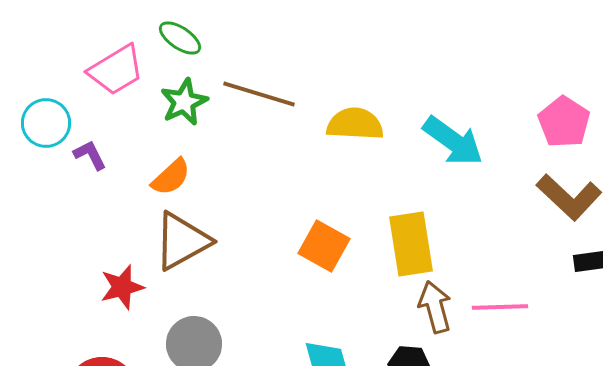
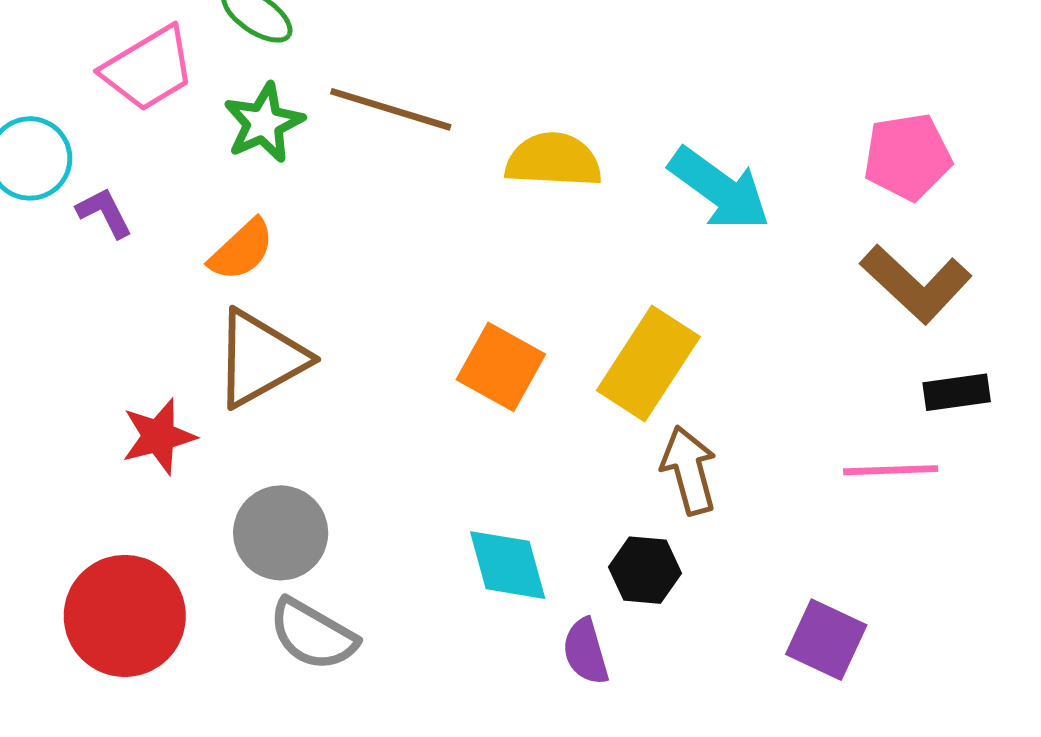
pink pentagon: (564, 122) -> (908, 157), turned 30
yellow rectangle: (411, 244) -> (648, 363), turned 42
pink line: (500, 307) -> (891, 470), moved

